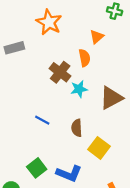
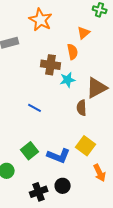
brown cross: (60, 72) -> (51, 65), turned -30
brown semicircle: (77, 128) -> (82, 108), moved
yellow square: (99, 148) -> (86, 146), moved

